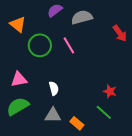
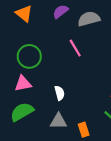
orange triangle: (18, 24) -> (24, 14), moved
green circle: (40, 45) -> (29, 56), moved
orange rectangle: (77, 123) -> (84, 130), turned 32

